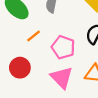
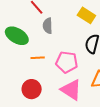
orange line: (34, 36) -> (38, 58), turned 48

